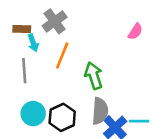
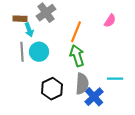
orange line: (62, 56) -> (76, 32), moved
cyan circle: (33, 114) -> (39, 52), moved
cyan line: (139, 121) -> (115, 79), moved

